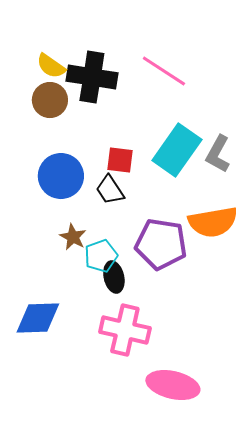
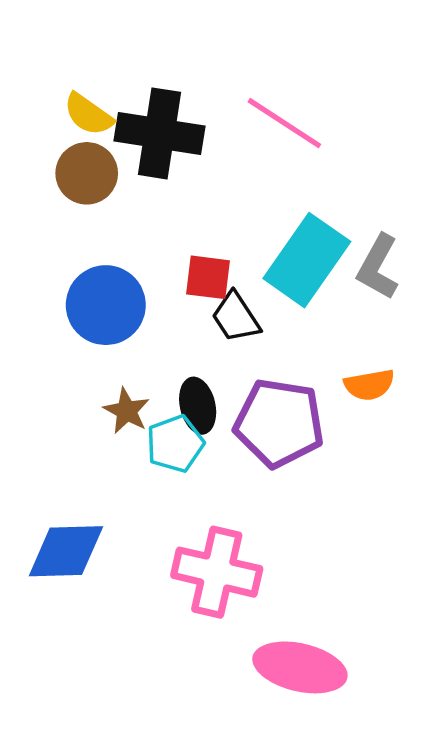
black trapezoid: (110, 190) -> (236, 317), moved
orange semicircle: (213, 222) -> (369, 385), size x0.6
black ellipse: (114, 277) -> (198, 406), moved

